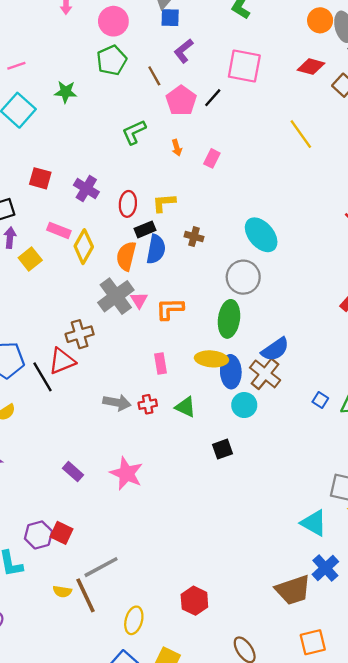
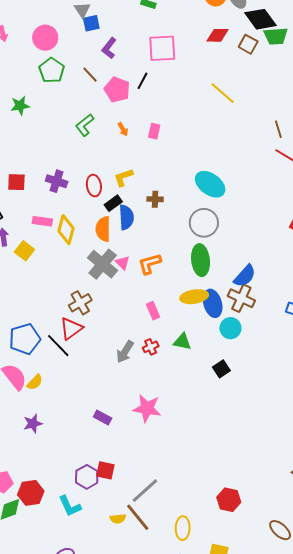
gray arrow: (117, 403) -> (125, 352), turned 125

